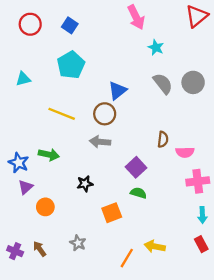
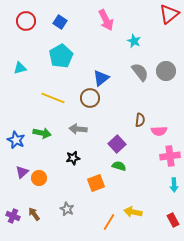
pink arrow: (136, 17) -> (106, 20), moved
gray arrow: (100, 142) -> (78, 129), moved
purple triangle: (26, 187) -> (22, 172), moved
red rectangle: (201, 244) -> (173, 220), moved

